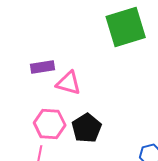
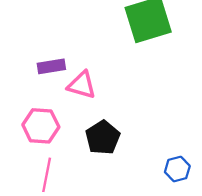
pink hexagon: (50, 124) -> (41, 126), moved

